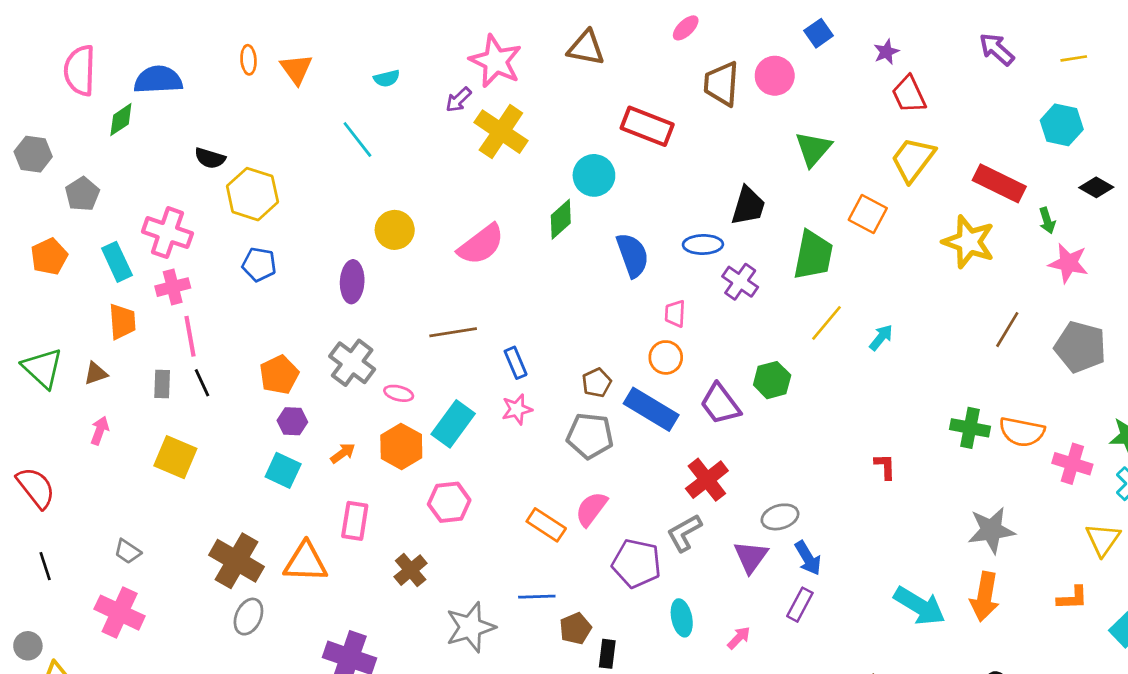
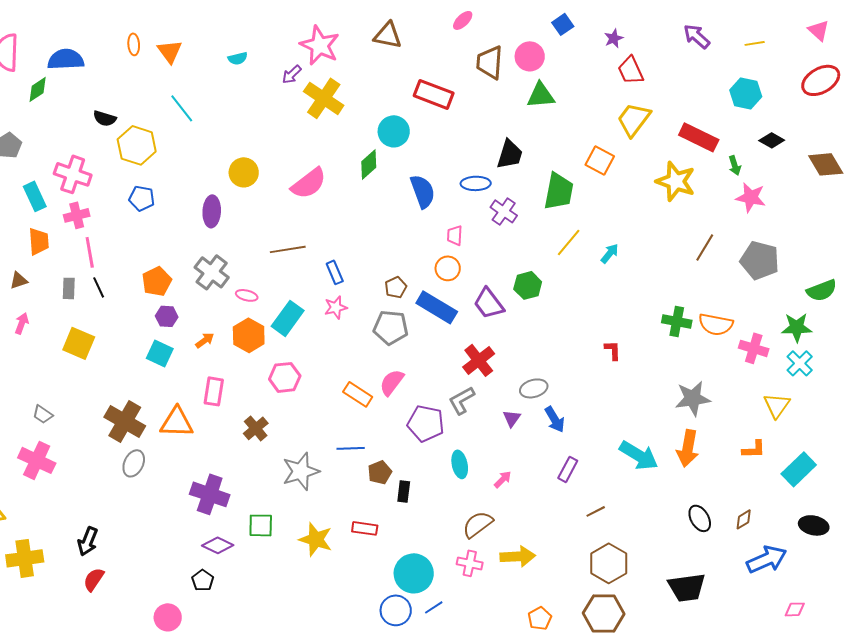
cyan line: (357, 140) -> (182, 108), moved
green triangle: (813, 149) -> (541, 95), moved, turned 44
purple triangle: (751, 557) -> (512, 418), size x0.7
purple rectangle: (800, 605) -> (568, 469), moved

